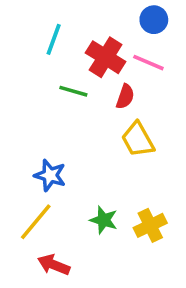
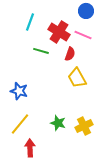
blue star: (50, 175) -> (19, 91), moved
red arrow: (54, 265) -> (30, 148), turned 66

